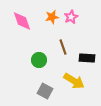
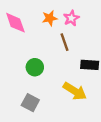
brown line: (63, 47) -> (64, 42), moved
gray square: (45, 91) -> (30, 103), moved

